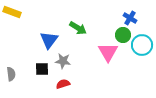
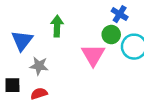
green arrow: (78, 28) -> (57, 26), turned -120
black square: (42, 69) -> (12, 85), moved

